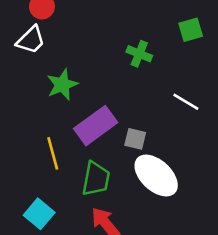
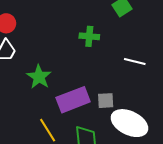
purple rectangle: (96, 126) -> (73, 100), turned 32

